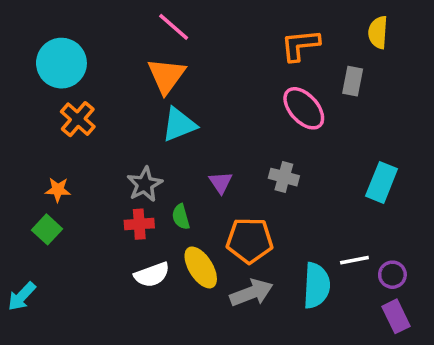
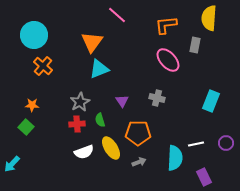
pink line: (174, 27) -> (117, 15), moved
yellow semicircle: (378, 32) -> (209, 18), size x1.4
purple circle: (392, 275) -> (226, 143), moved
gray arrow: (251, 293) -> (139, 162), size x0.6
purple rectangle: (396, 316) -> (204, 177), moved

